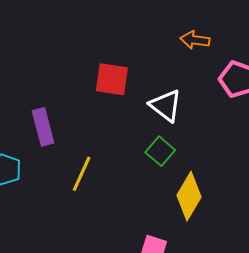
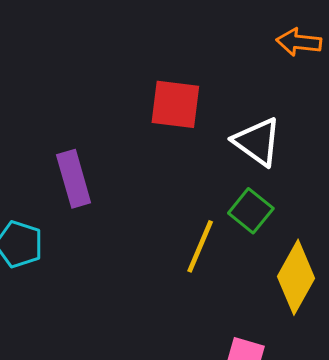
yellow line: (82, 174) -> (200, 246), moved

